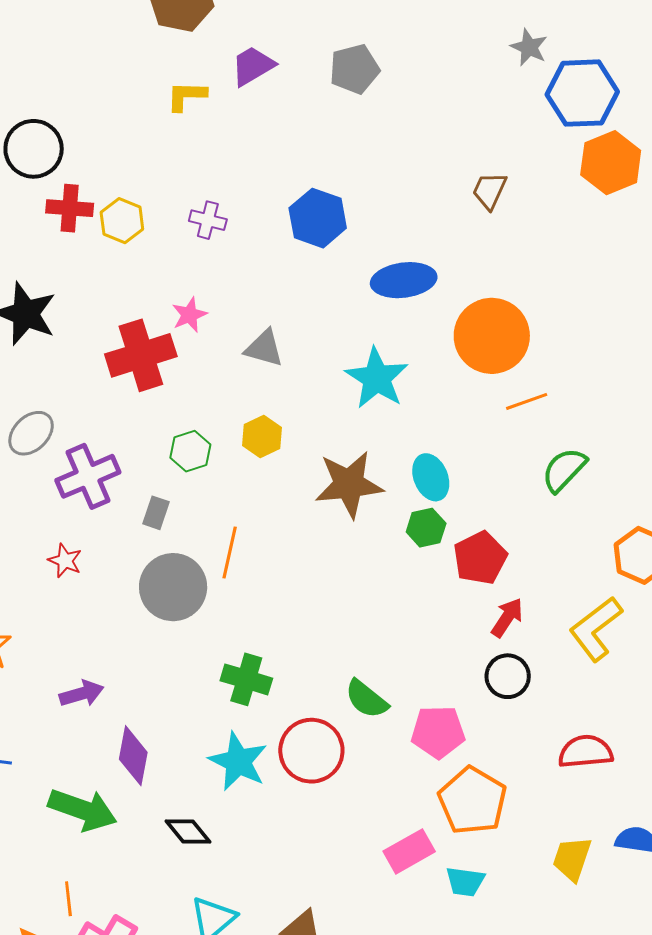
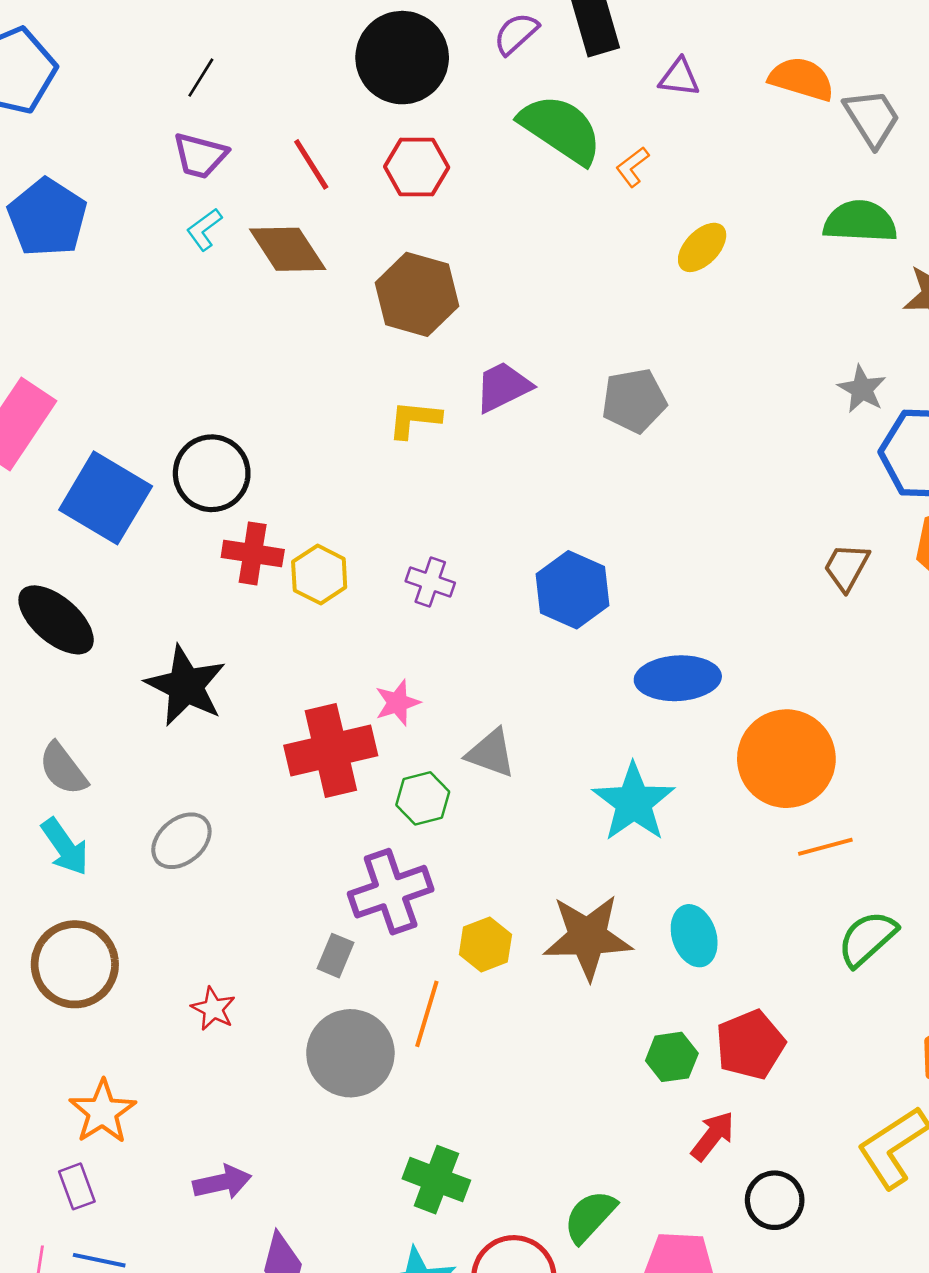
brown trapezoid: (490, 191) -> (846, 567), moved
yellow hexagon: (262, 437) -> (485, 945), moved
green hexagon: (190, 451) -> (423, 798), moved
purple cross: (88, 476) -> (391, 892), moved
green hexagon: (426, 528) -> (672, 1057), moved
red arrow: (507, 618) -> (713, 1136), moved
green semicircle: (366, 699) -> (590, 1216), turned 90

